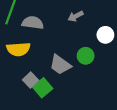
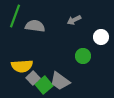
yellow semicircle: (18, 49) -> (22, 66), moved
gray trapezoid: (60, 65) -> (60, 81), moved

